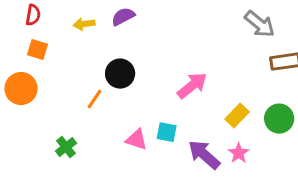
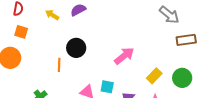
yellow arrow: (84, 24) -> (52, 15), turned 40
orange line: (95, 99) -> (59, 65), turned -32

